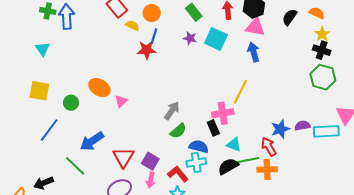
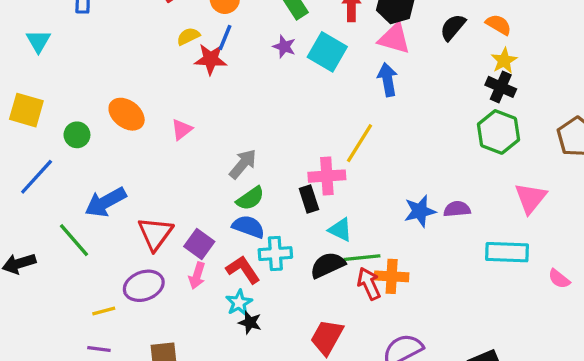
yellow semicircle: (132, 25) -> (188, 36), moved, turned -56
pink triangle: (121, 101) -> (182, 129), moved
cyan rectangle: (326, 131) -> (507, 252), moved
blue semicircle: (199, 146) -> (248, 227), moved
red arrow: (269, 147) -> (369, 284), moved

